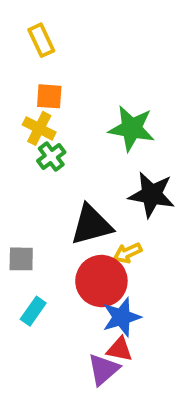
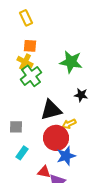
green cross: (51, 157) -> (31, 76), size x1.5
black star: (152, 195) -> (81, 95), size x0.6
red triangle: (120, 349) -> (44, 172), moved

